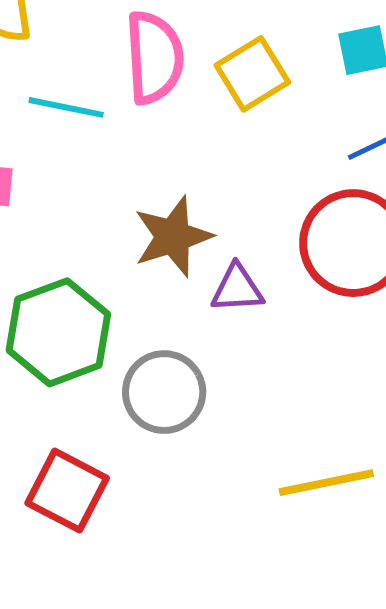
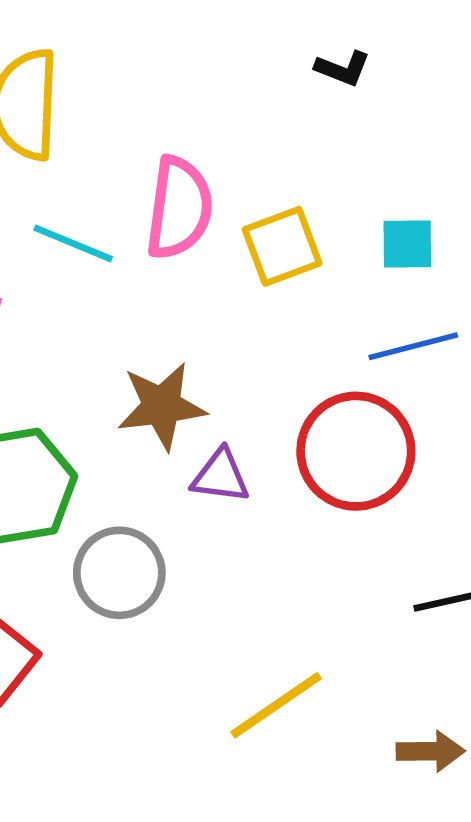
yellow line: (326, 483) -> (276, 705), turned -34

